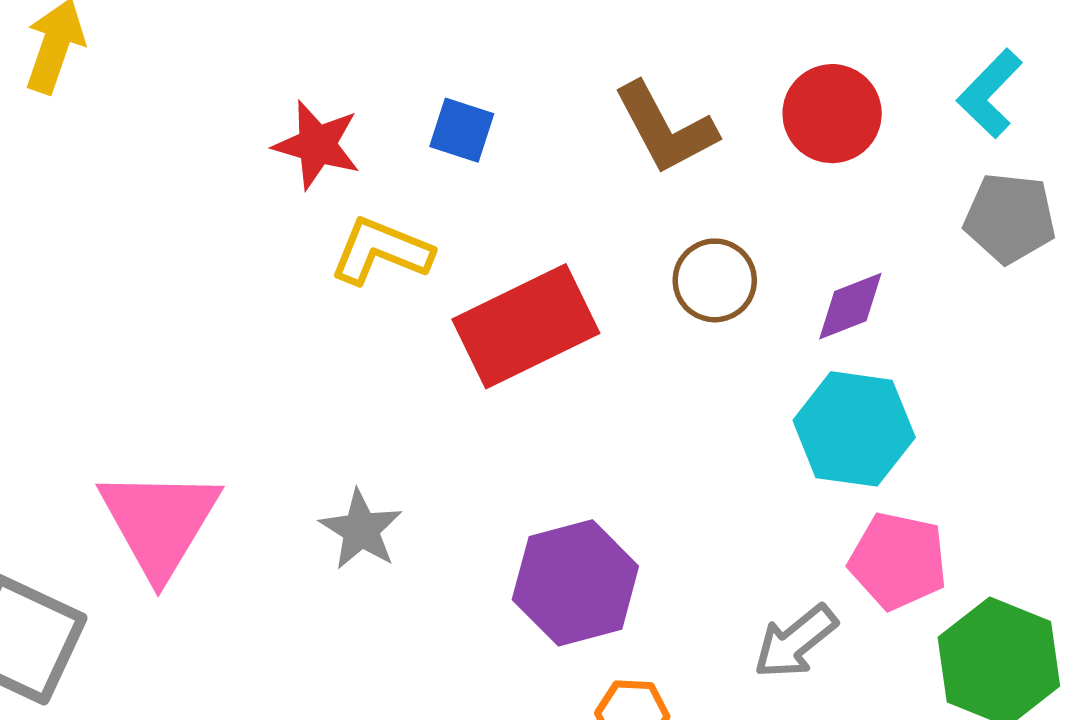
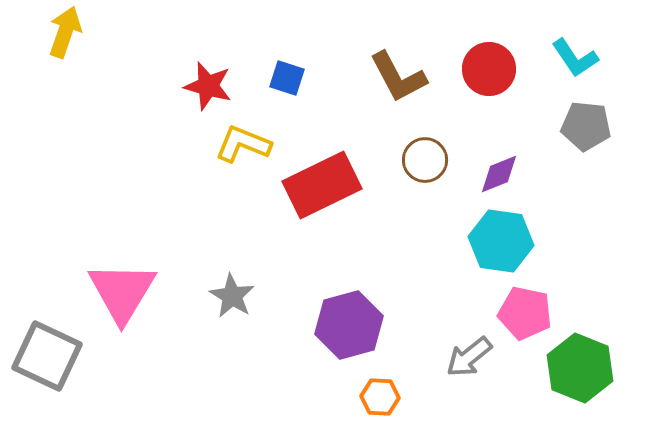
cyan L-shape: (990, 93) -> (575, 58), turned -78

